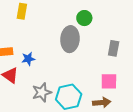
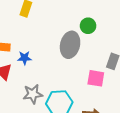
pink square: (109, 81) -> (96, 78), moved

